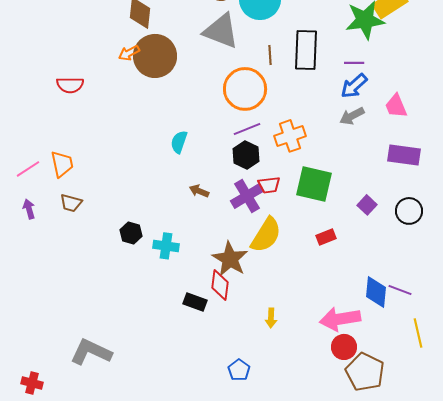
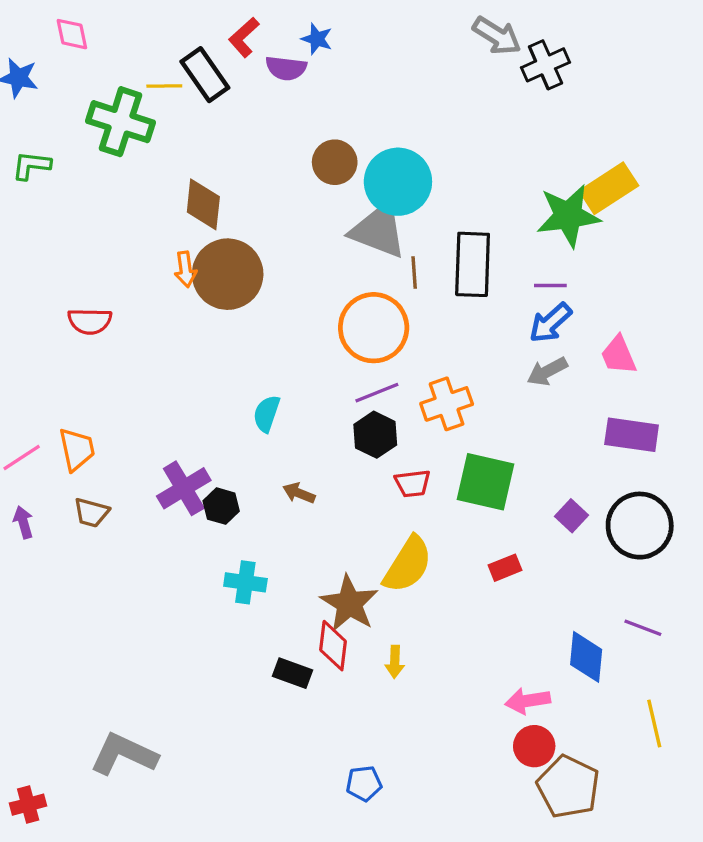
gray triangle: (221, 31) -> (378, 230), moved
orange arrow: (129, 53) -> (185, 269), turned -70
purple cross: (247, 196) -> (184, 488), moved
black circle: (409, 211) -> (640, 526), size x1.5
black hexagon: (131, 233) -> (221, 506), moved
purple line: (400, 290) -> (643, 628), moved
yellow arrow: (271, 318) -> (395, 662), moved
pink arrow: (340, 319) -> (528, 701), size x0.7
blue pentagon: (239, 370) -> (364, 783), turned 30
red cross: (32, 383) -> (28, 805), turned -30

